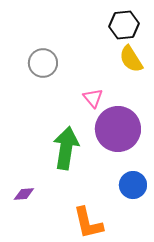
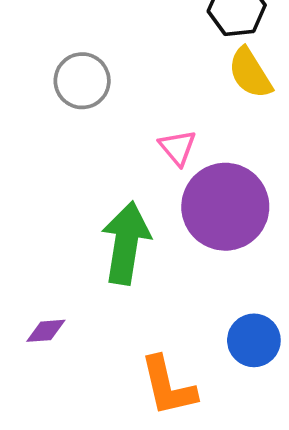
blue circle: (133, 185) -> (254, 340), moved

